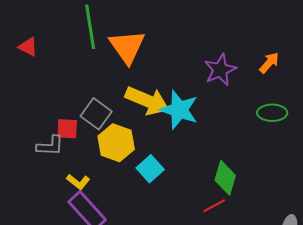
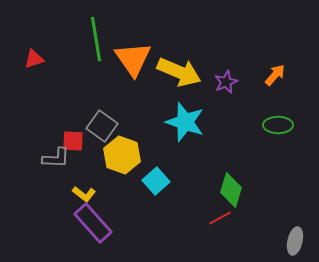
red triangle: (28, 47) -> (34, 59), turned -45
purple star: (220, 70) -> (226, 82), size x0.7
yellow arrow: (147, 101) -> (179, 72), moved

